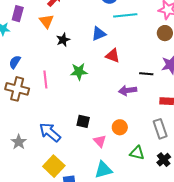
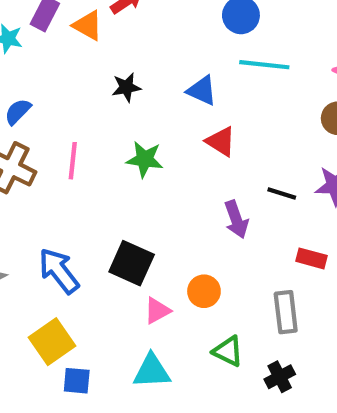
orange triangle: (46, 21) -> (88, 25), moved, turned -35
blue triangle: (99, 34) -> (202, 91), turned 35
purple arrow: (128, 90) -> (236, 219), turned -114
black square: (83, 121) -> (132, 263), size x1.5
pink triangle: (100, 141) -> (157, 311), turned 32

